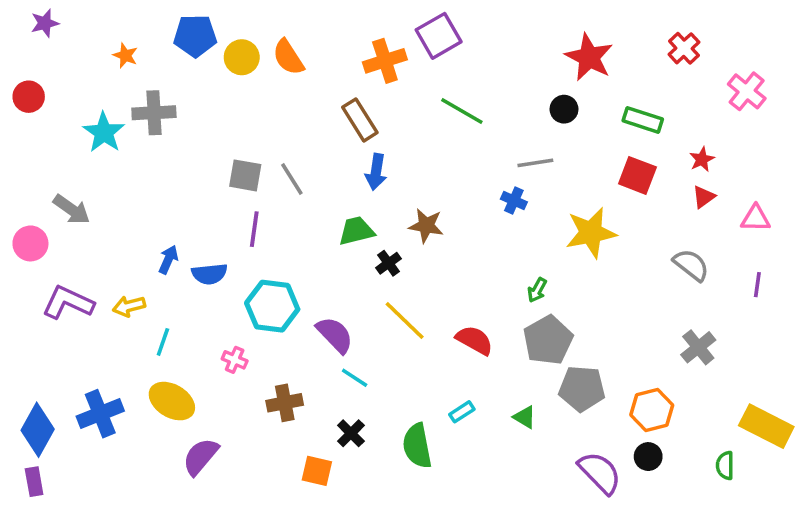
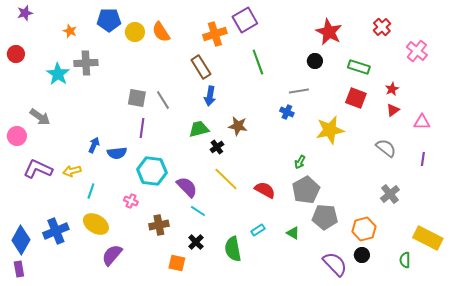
green line: (462, 111) -> (258, 62), turned 40

